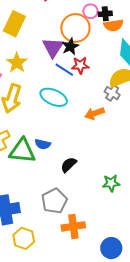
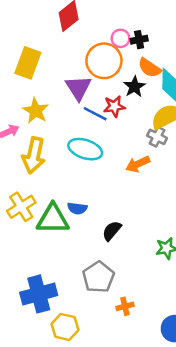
orange semicircle: (113, 25) -> (150, 68), moved, turned 48
black star: (70, 46) -> (134, 87), moved
orange cross: (73, 226) -> (125, 306), size x0.6

